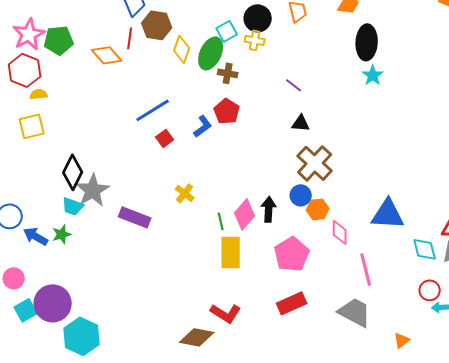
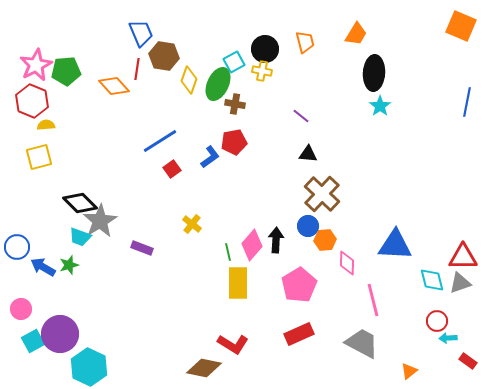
red pentagon: (227, 111) -> (234, 142), turned 30
black diamond: (73, 172) -> (80, 203), turned -72
purple rectangle: (135, 217) -> (142, 248), size x0.7

